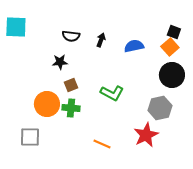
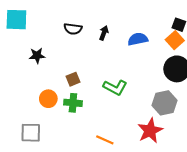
black star: (60, 62) -> (37, 56), moved
orange circle: (47, 104) -> (48, 99), size x0.7

